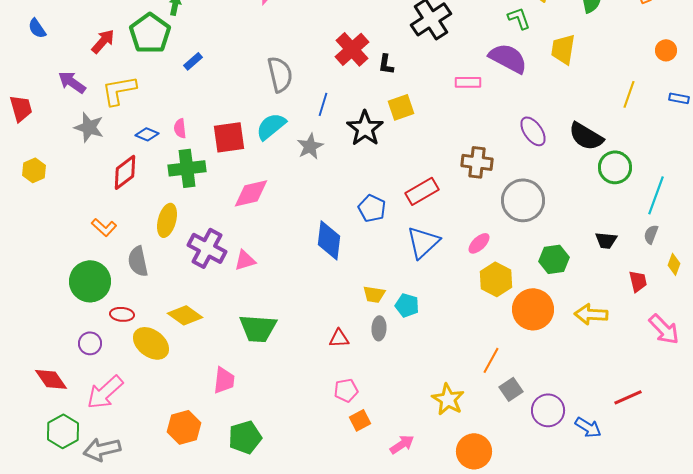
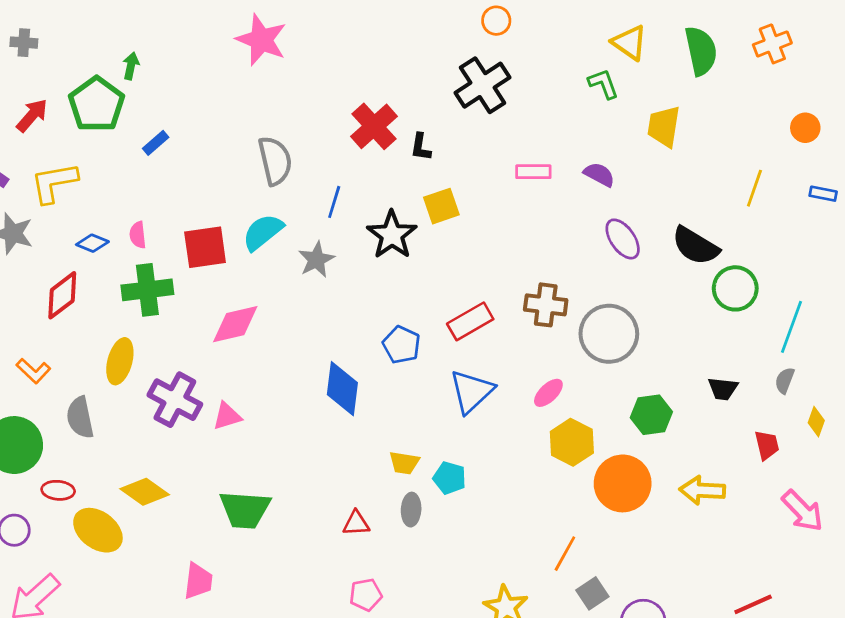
purple semicircle: (508, 58) -> (599, 174), moved, size x0.6
brown cross: (477, 162) -> (546, 305), moved

